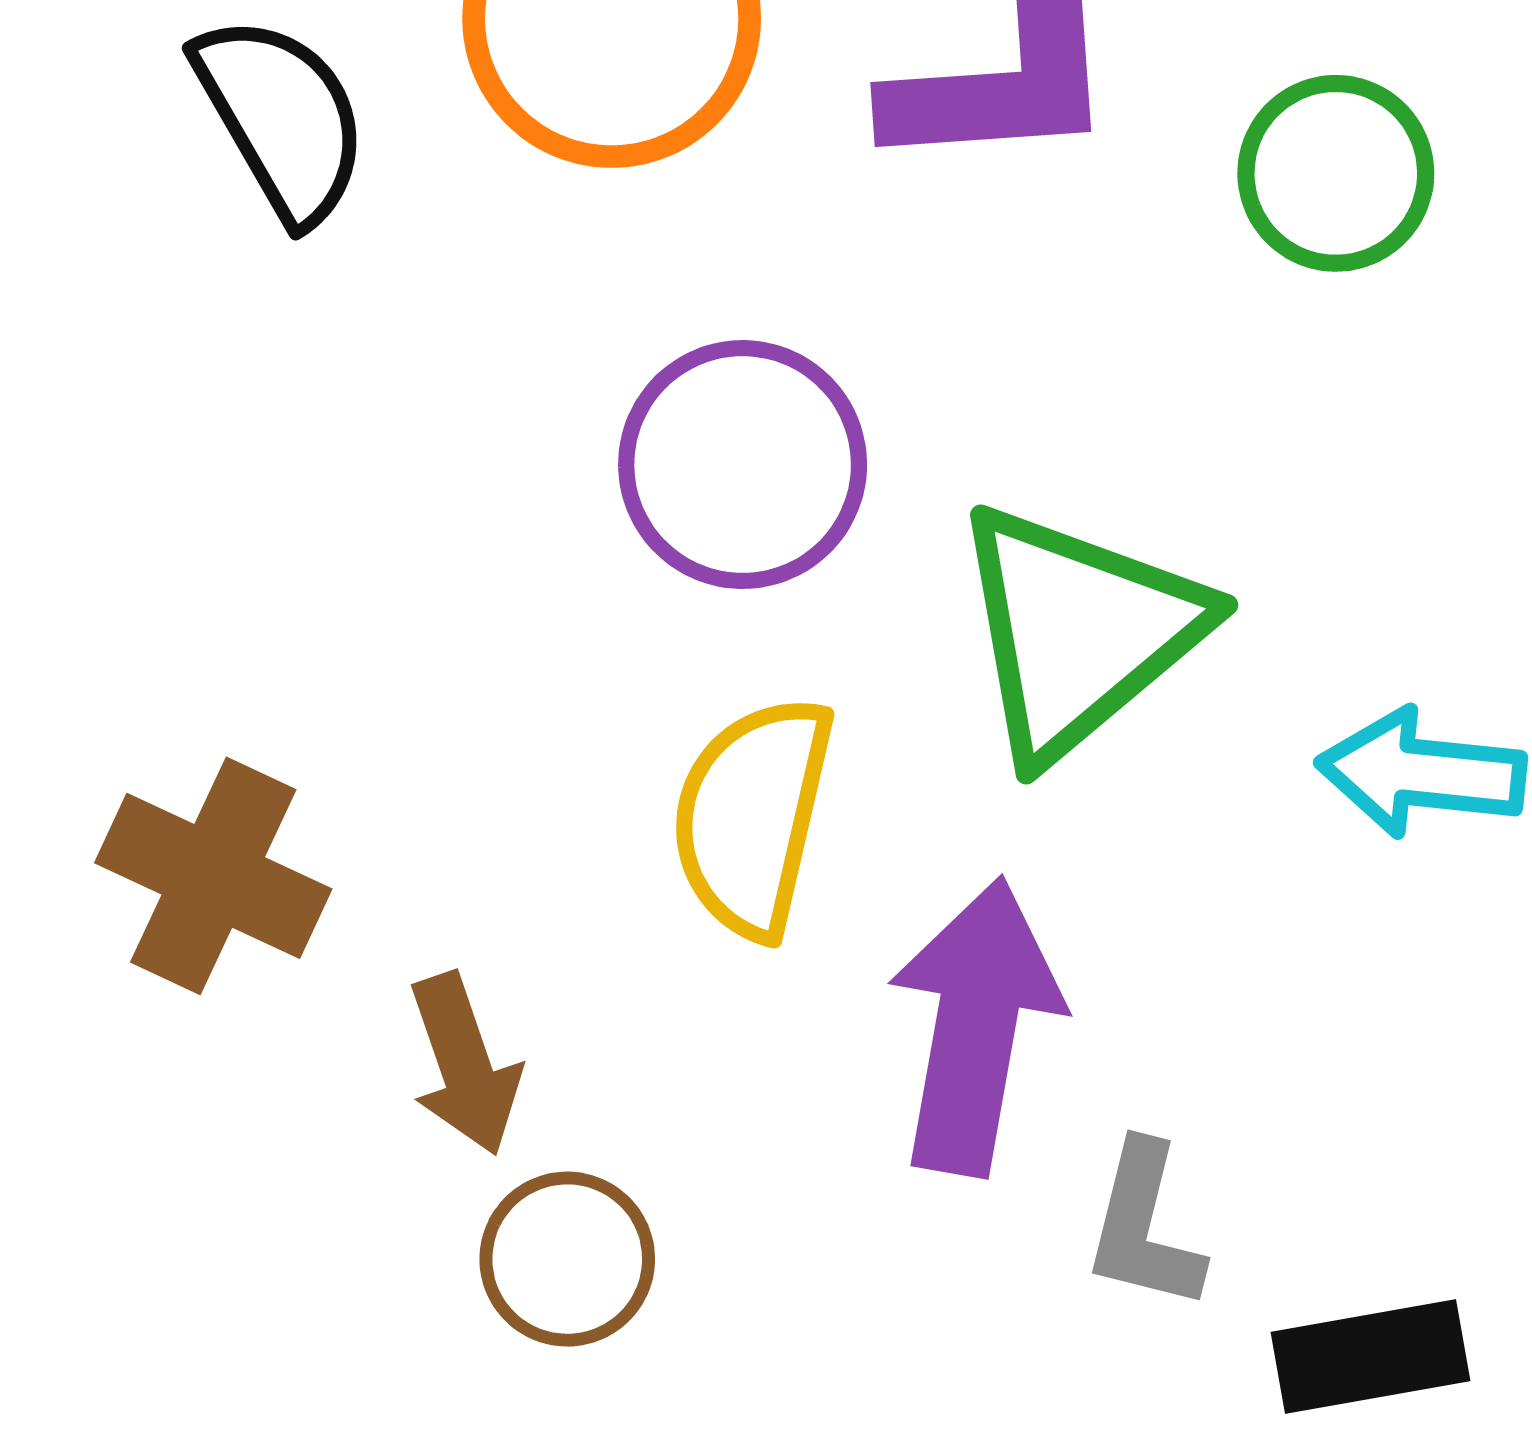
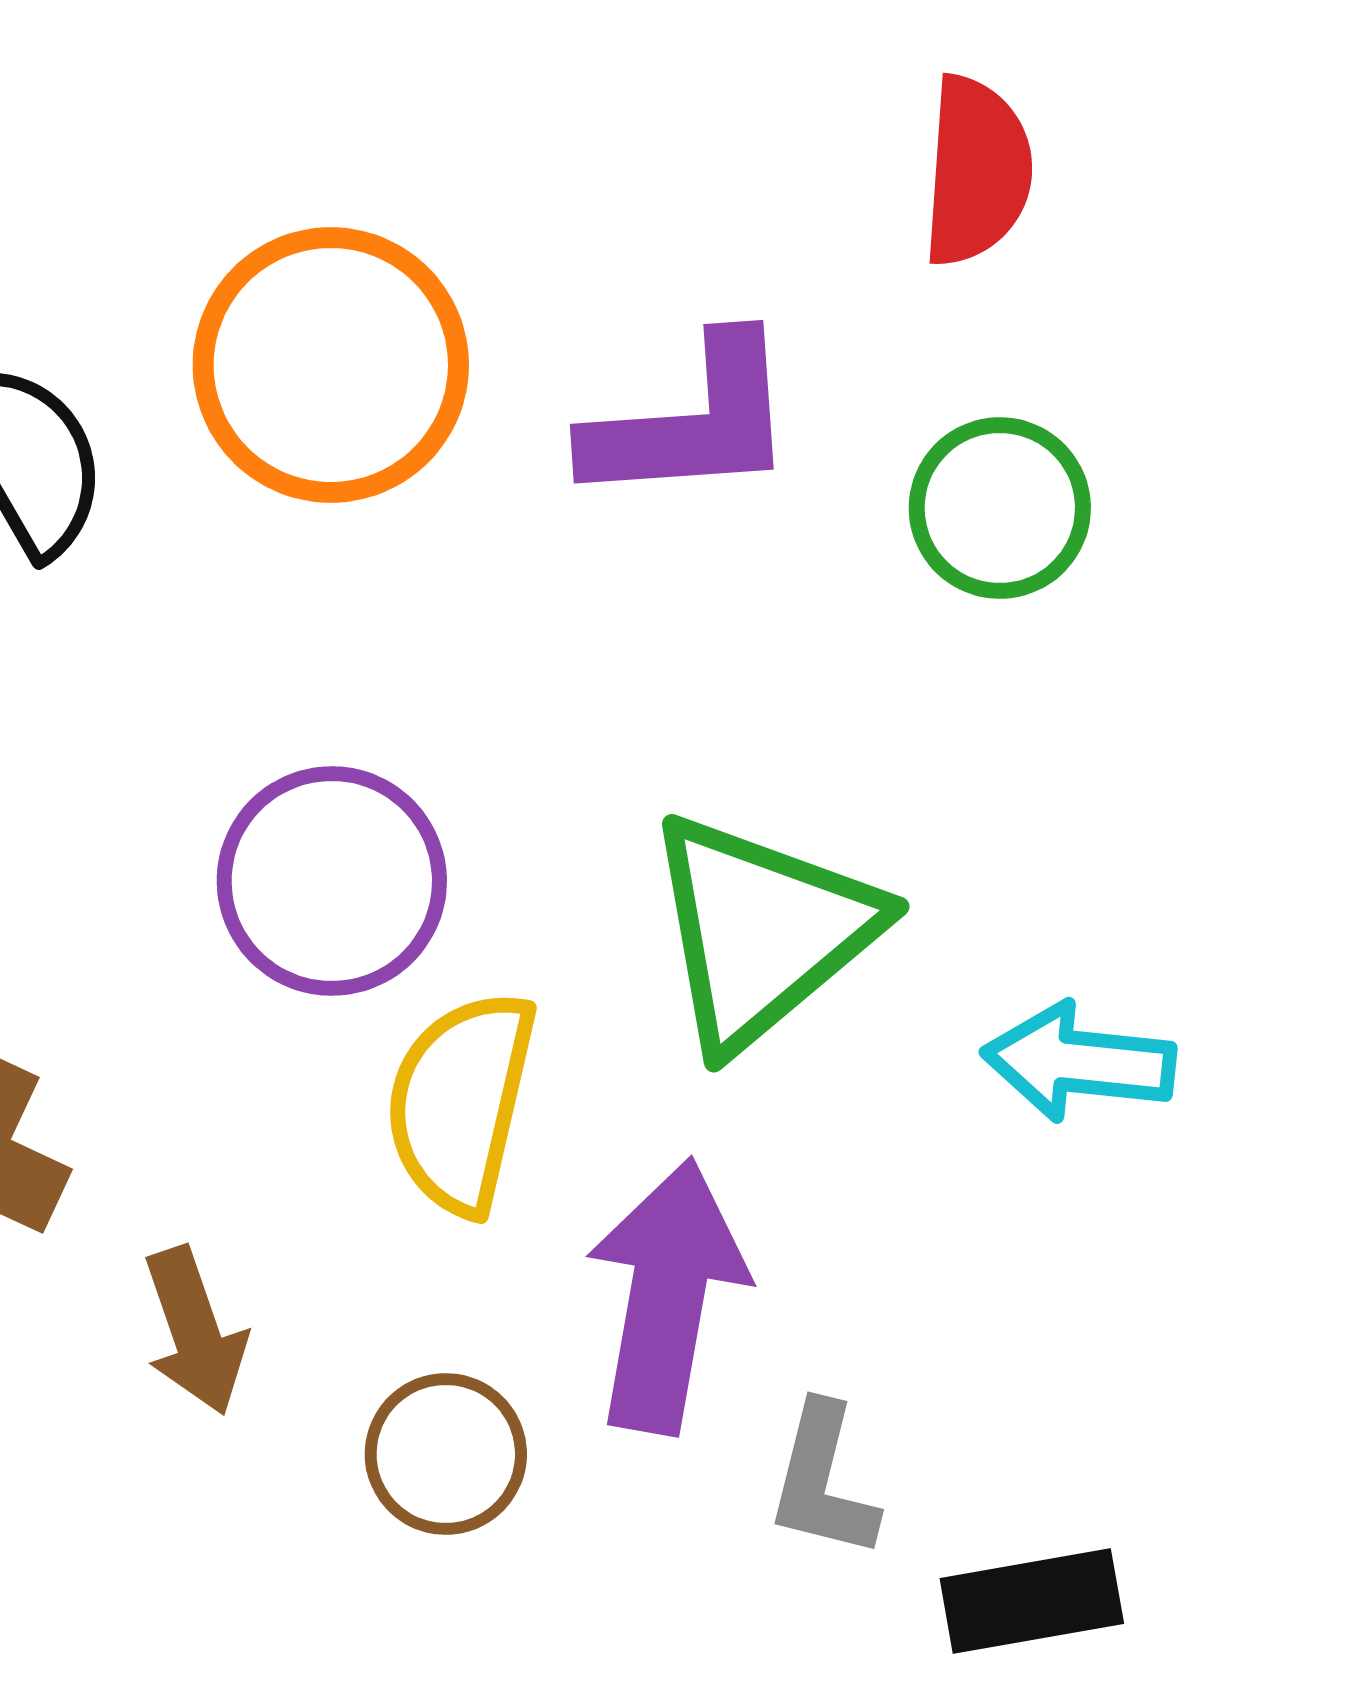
purple circle: (743, 465) -> (332, 881), moved
brown circle: (567, 1259) -> (446, 1454), moved

